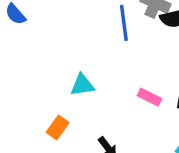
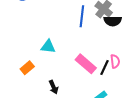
pink rectangle: (149, 97) -> (86, 64), size x1.5

